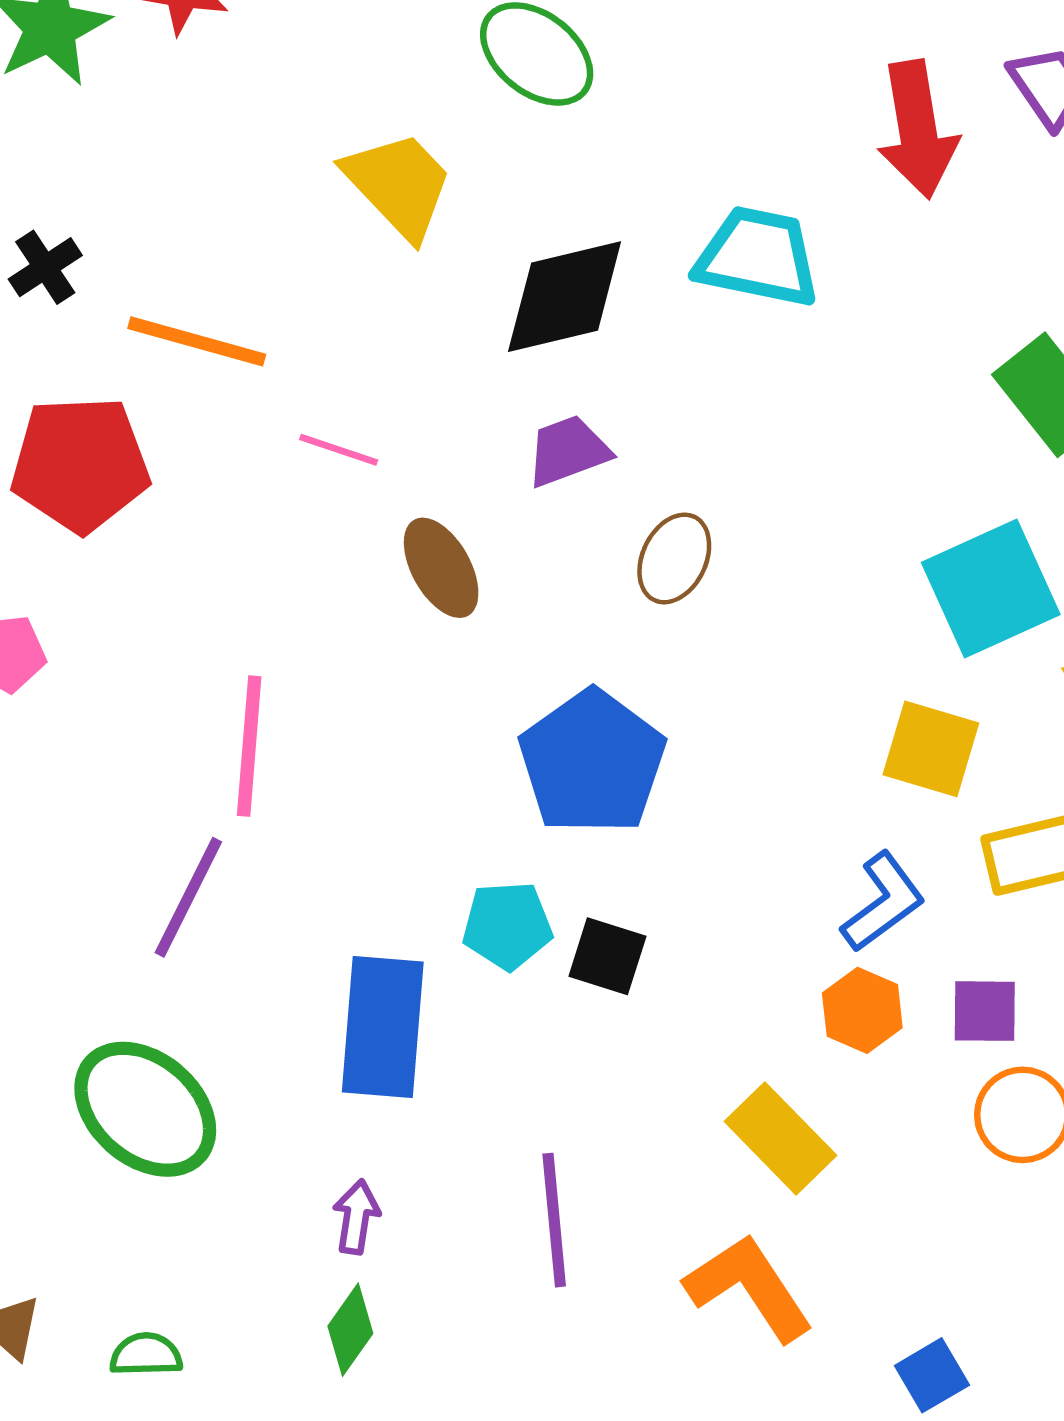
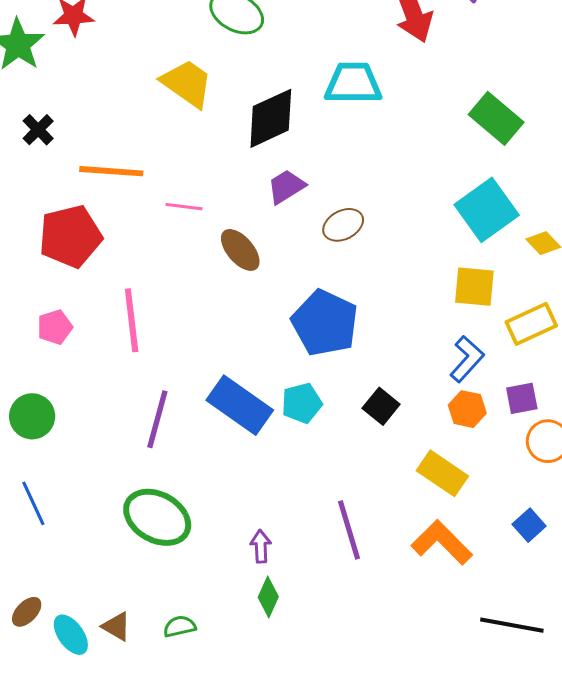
black cross: (45, 267) -> (38, 130), moved
brown ellipse: (674, 558) -> (343, 225), turned 48
pink line: (249, 746) -> (132, 320), moved
black square: (607, 956) -> (381, 406), moved, turned 33
blue rectangle: (383, 1027) -> (240, 405), moved, turned -48
blue square: (932, 1375) -> (529, 525), moved

